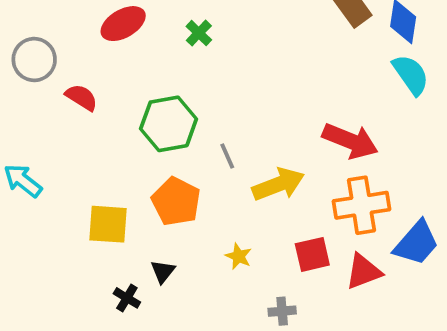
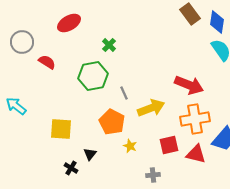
green cross: (199, 33) -> (109, 45), moved
orange pentagon: (176, 201) -> (112, 122), moved
red triangle: (363, 271) -> (196, 154), turned 35

